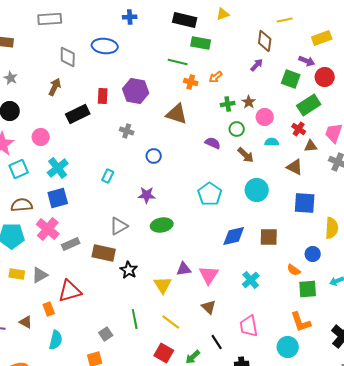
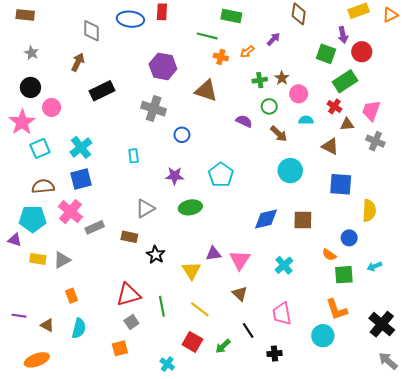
purple arrow: (307, 61) -> (343, 35), turned 56
purple arrow: (257, 65) -> (273, 39), moved
red rectangle: (103, 96) -> (162, 12), moved
gray cross: (127, 131) -> (154, 109), size x1.6
pink circle: (41, 137) -> (52, 107), moved
cyan rectangle: (108, 176) -> (134, 156), turned -32
cyan pentagon: (210, 194) -> (221, 175), moved
brown rectangle: (104, 253) -> (129, 237), size x0.7
red triangle: (70, 291) -> (128, 295), moved
brown triangle: (26, 322) -> (47, 325), moved

